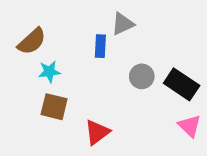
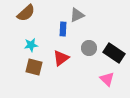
brown semicircle: (32, 41) -> (26, 13), moved
pink triangle: (190, 126) -> (107, 79), moved
red triangle: (97, 132) -> (61, 58), moved

